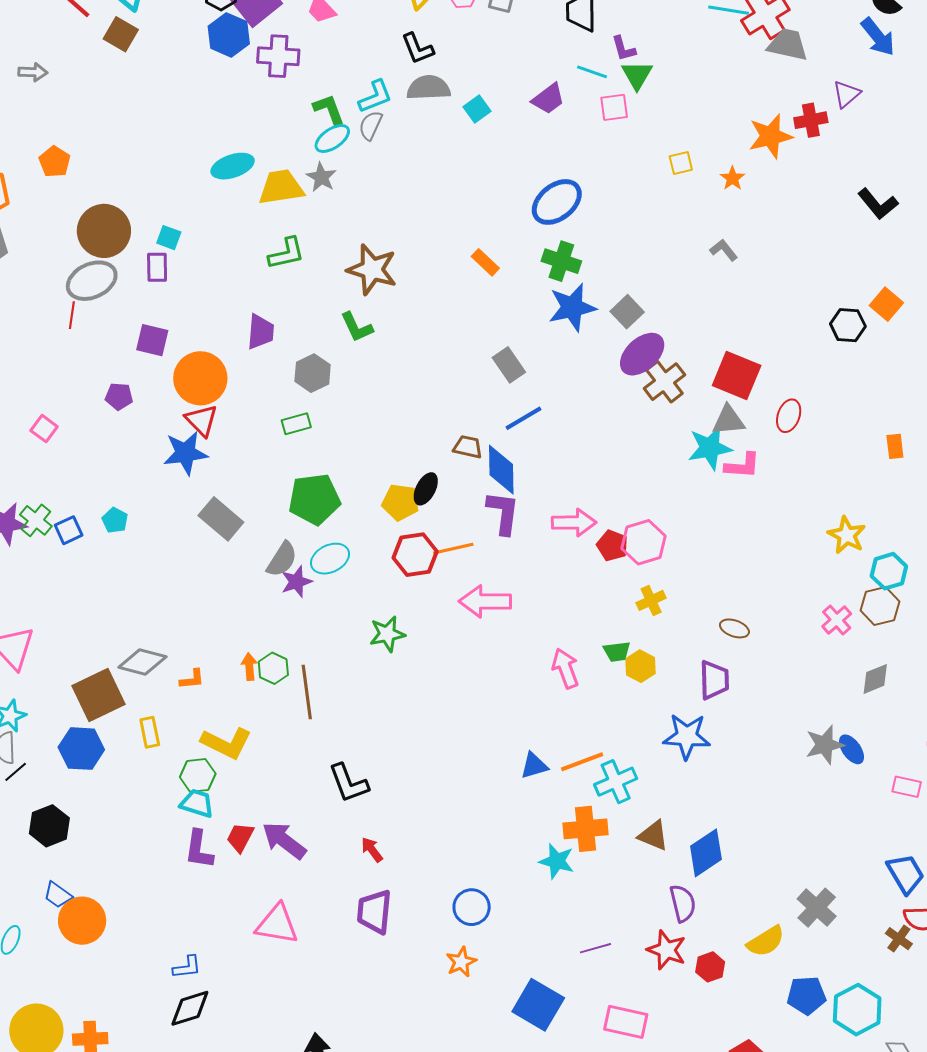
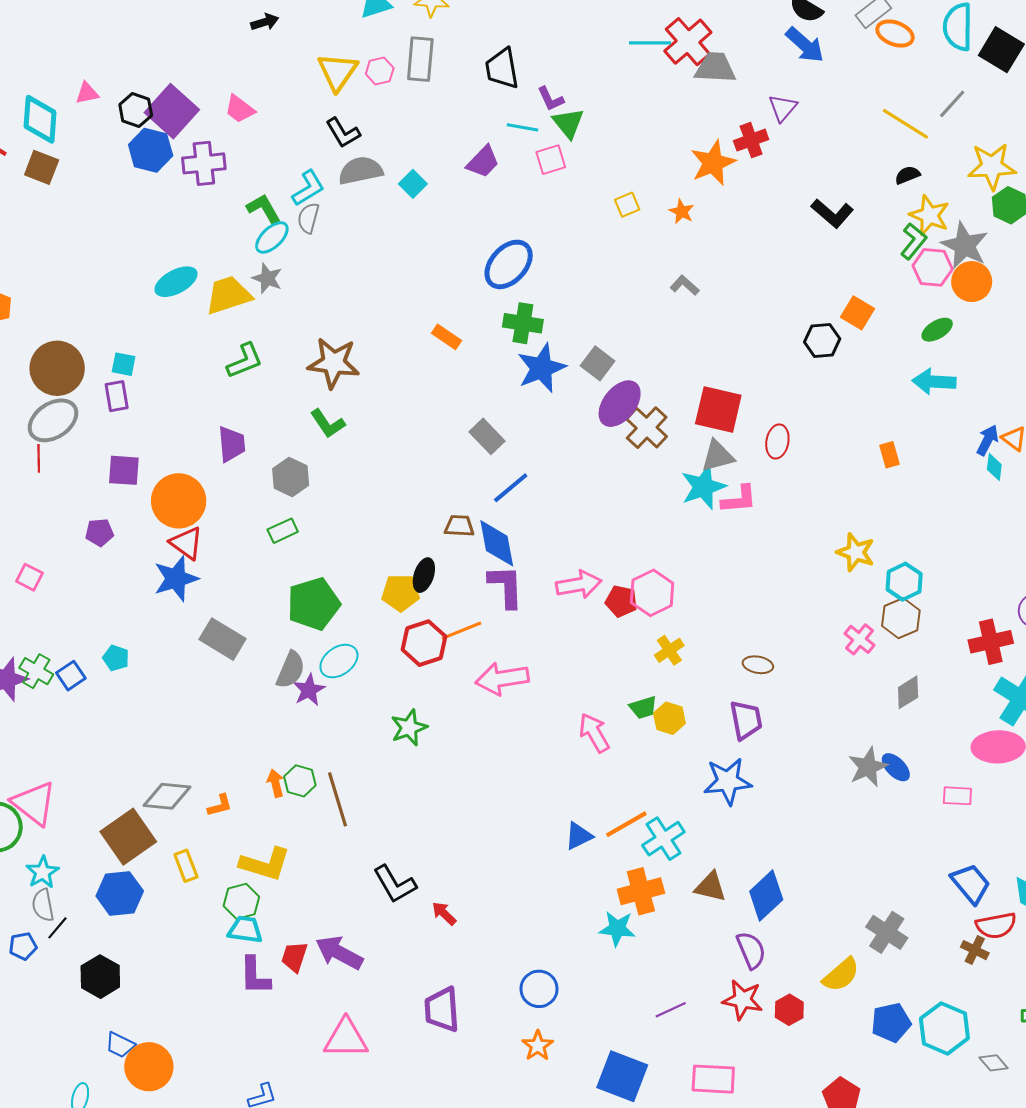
red arrow: (372, 850) -> (444, 913), moved

